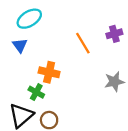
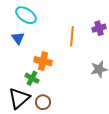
cyan ellipse: (29, 19) -> (26, 15), turned 65
orange line: (83, 43) -> (72, 36), turned 36

